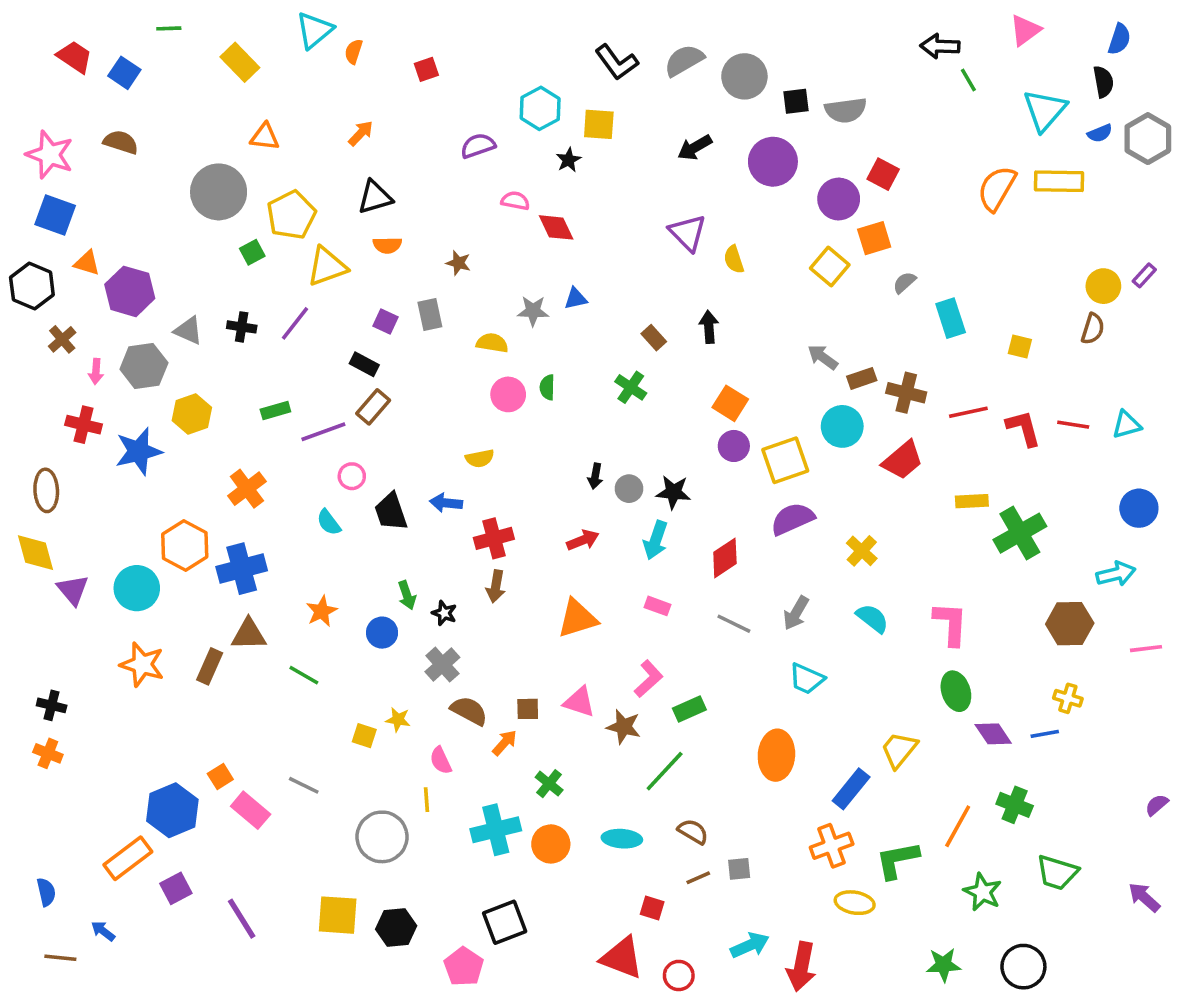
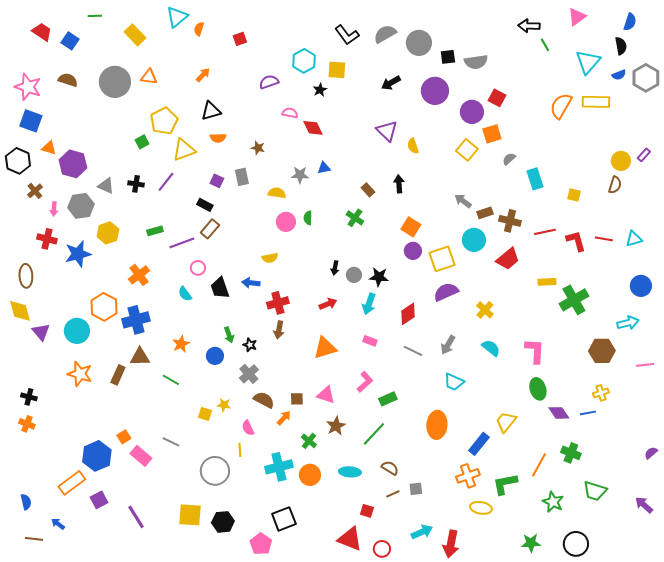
gray circle: (219, 192) -> (115, 82), moved
yellow cross: (1068, 698) -> (601, 393), turned -35
brown star: (624, 727) -> (336, 426), moved, turned 30

